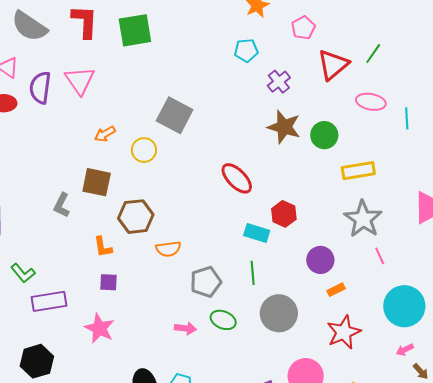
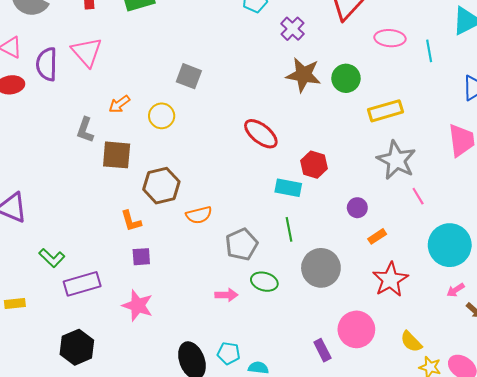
gray square: (175, 115) -> (189, 76), size x0.7
gray L-shape: (62, 205) -> (85, 130), moved
purple circle: (320, 260) -> (357, 208), size x0.7

